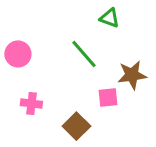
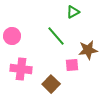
green triangle: (110, 18) -> (73, 12), turned -48
pink cross: (31, 104) -> (21, 69), size x1.5

